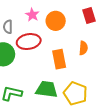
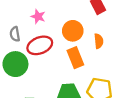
orange circle: (56, 21) -> (73, 31), moved

